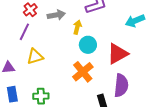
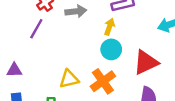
yellow arrow: (77, 27) -> (109, 27), moved
yellow triangle: (35, 57) -> (69, 79), moved

